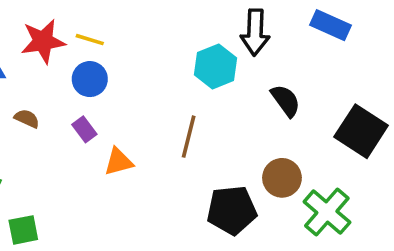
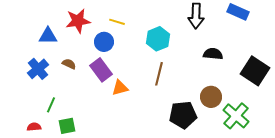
yellow line: (90, 40) -> (117, 22), moved
cyan hexagon: (216, 66) -> (158, 39), moved
black semicircle: (286, 101) -> (213, 54), turned -48
purple rectangle: (84, 129) -> (101, 70), size x1.6

